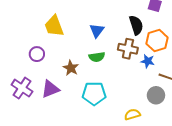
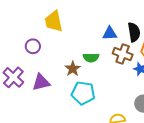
blue triangle: (97, 31) -> (110, 33), moved, turned 42
brown star: (71, 68) -> (73, 69), moved

